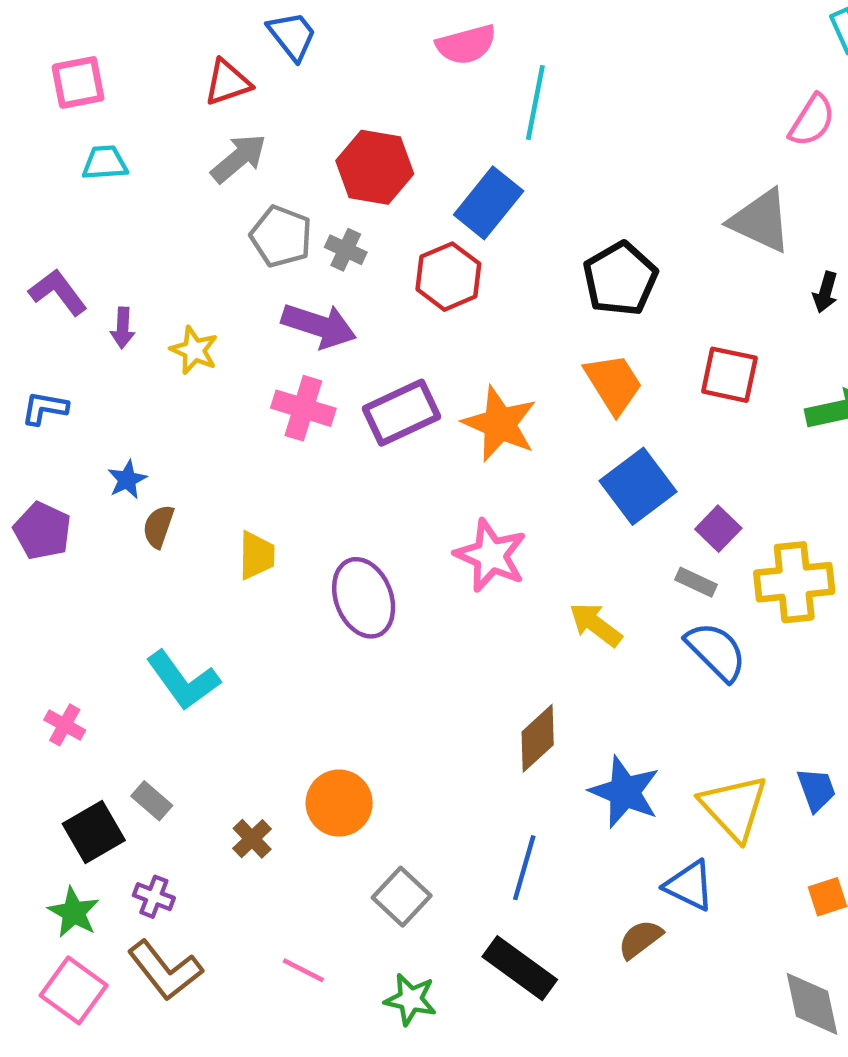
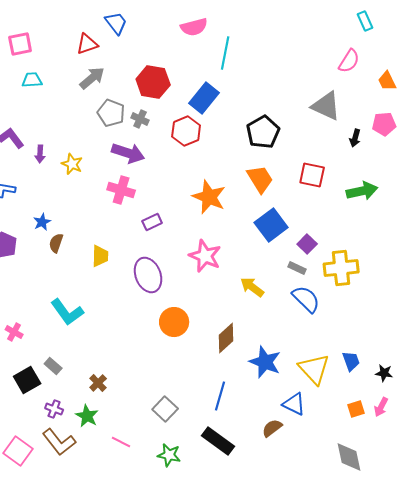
purple rectangle: (402, 413) -> (152, 222), moved, size x0.6
orange circle: (339, 803) -> (174, 322), moved
green star: (74, 912) -> (87, 416), moved

